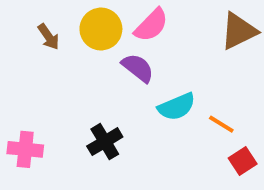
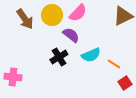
brown arrow: (49, 37) -> (25, 19), size x1.5
black cross: (105, 142) -> (59, 57), moved

